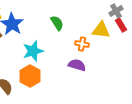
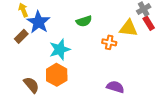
green semicircle: (57, 23) -> (84, 21), turned 105
purple semicircle: (77, 65) -> (115, 87), moved

